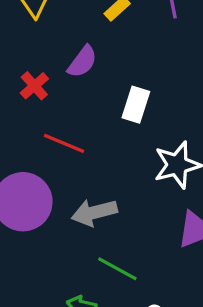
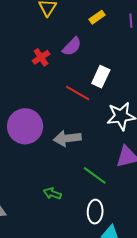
red line: (64, 143) -> (78, 93), moved
green line: (117, 269) -> (95, 175), moved

